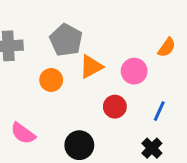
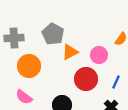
orange circle: (51, 80) -> (29, 66), moved, size x1.5
red circle: (115, 107) -> (86, 79), size x1.5

